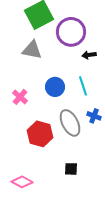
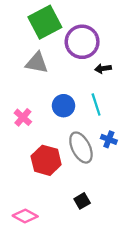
black square: (71, 169) -> (82, 201), turned -32

